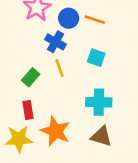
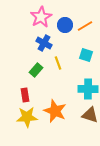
orange line: (95, 20) -> (85, 26), turned -49
blue cross: (55, 42) -> (44, 43), moved
red rectangle: (28, 110) -> (25, 95), moved

